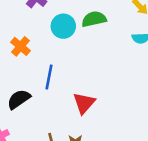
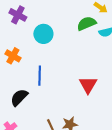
green semicircle: (94, 19) -> (87, 23), moved
red triangle: (84, 103) -> (88, 85), moved

